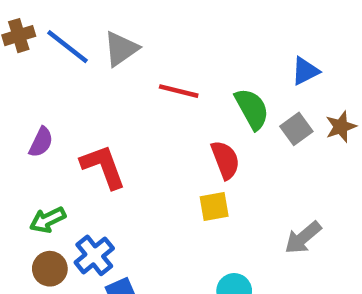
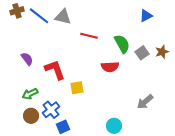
gray triangle: (121, 49) -> (63, 17), turned 48
blue triangle: (305, 71) -> (146, 16), moved
purple semicircle: (41, 142) -> (27, 59), turned -64
red semicircle: (225, 160) -> (110, 67), turned 108
yellow square: (214, 207) -> (77, 88), moved

